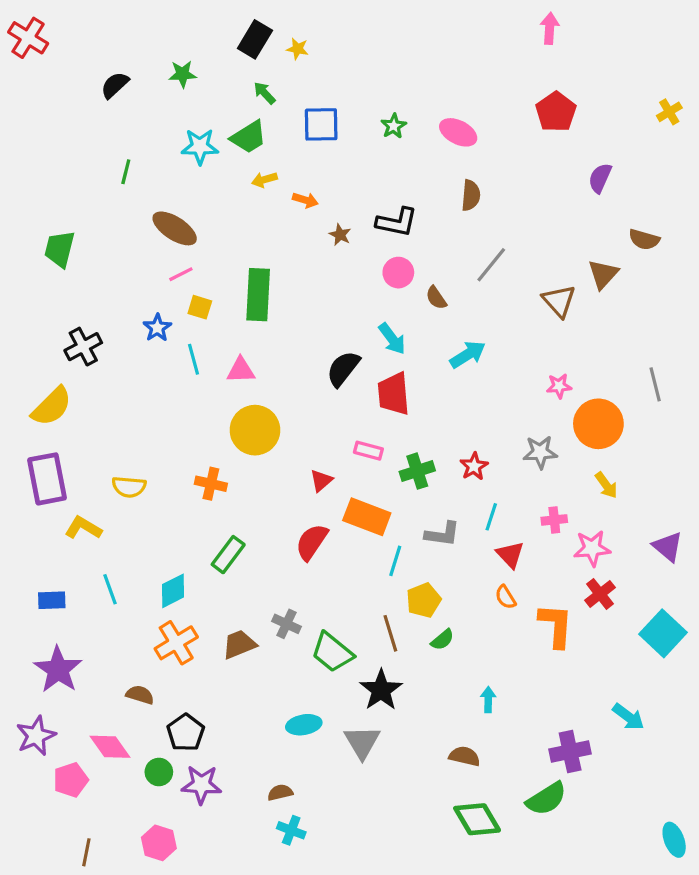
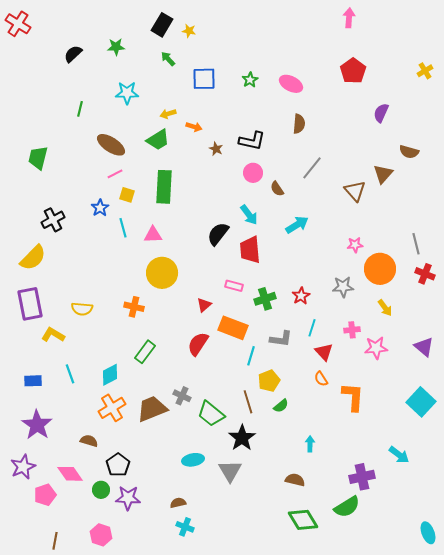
green trapezoid: (249, 137) -> (158, 140), moved
red cross: (600, 594) -> (425, 274), moved, turned -30
brown trapezoid: (239, 644) -> (152, 409), size x1.4

